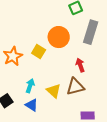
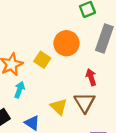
cyan arrow: (30, 86) -> (19, 90), moved
brown triangle: (75, 87) -> (85, 102), turned -48

